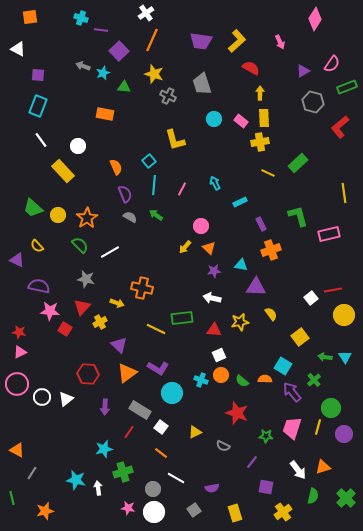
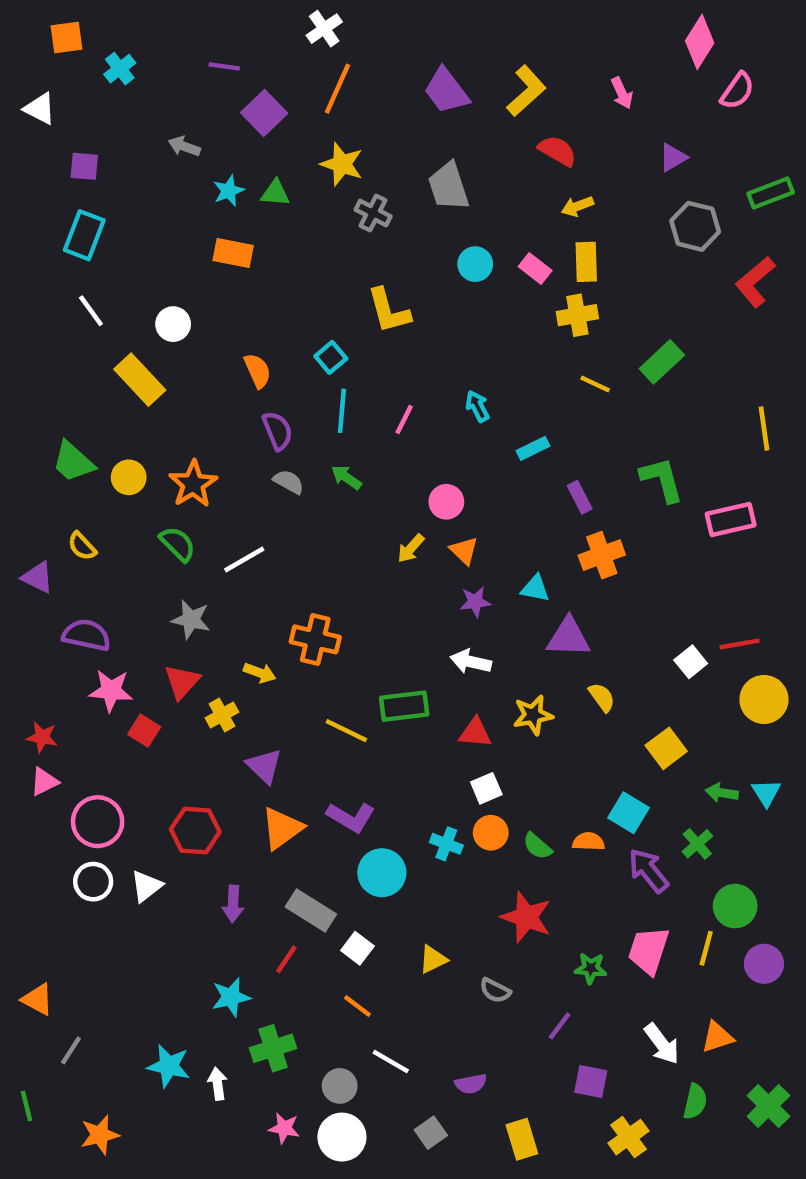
cyan cross: (81, 18) -> (120, 69), moved, turned 32
purple trapezoid: (201, 41) -> (446, 91), turned 45
pink semicircle: (332, 64) -> (737, 91), moved
cyan star: (103, 73) -> (229, 191), moved
yellow arrow: (260, 93) -> (577, 206), turned -112
pink circle: (17, 384) -> (98, 822), moved

